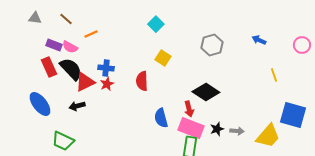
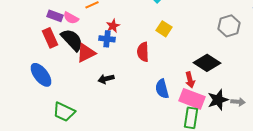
gray hexagon: (212, 45) -> (229, 26), moved
red star: (107, 84) -> (113, 26), moved
black arrow: (77, 106) -> (106, 79), moved
black star: (217, 129) -> (218, 100), size x1.5

